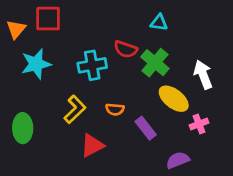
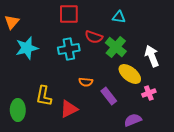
red square: (48, 19) -> (69, 14), moved
yellow L-shape: (75, 109) -> (44, 96), moved, turned 145
green ellipse: (23, 128) -> (18, 110), moved

